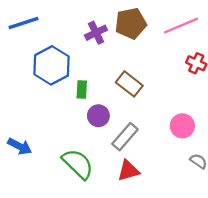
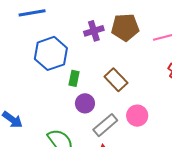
pink circle: (182, 126) -> (137, 116), moved

